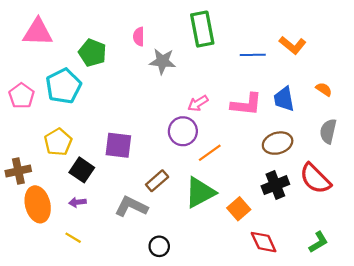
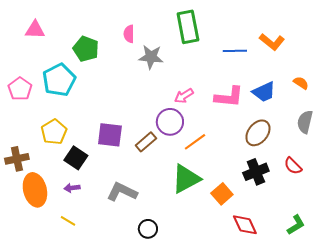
pink triangle: (38, 32) -> (35, 30), size x0.7
blue trapezoid: (284, 99) -> (264, 92), turned -105
brown ellipse: (278, 143) -> (258, 133), turned -36
red semicircle: (315, 179) -> (293, 166), size x0.6
brown rectangle: (157, 181) -> (146, 142), moved

